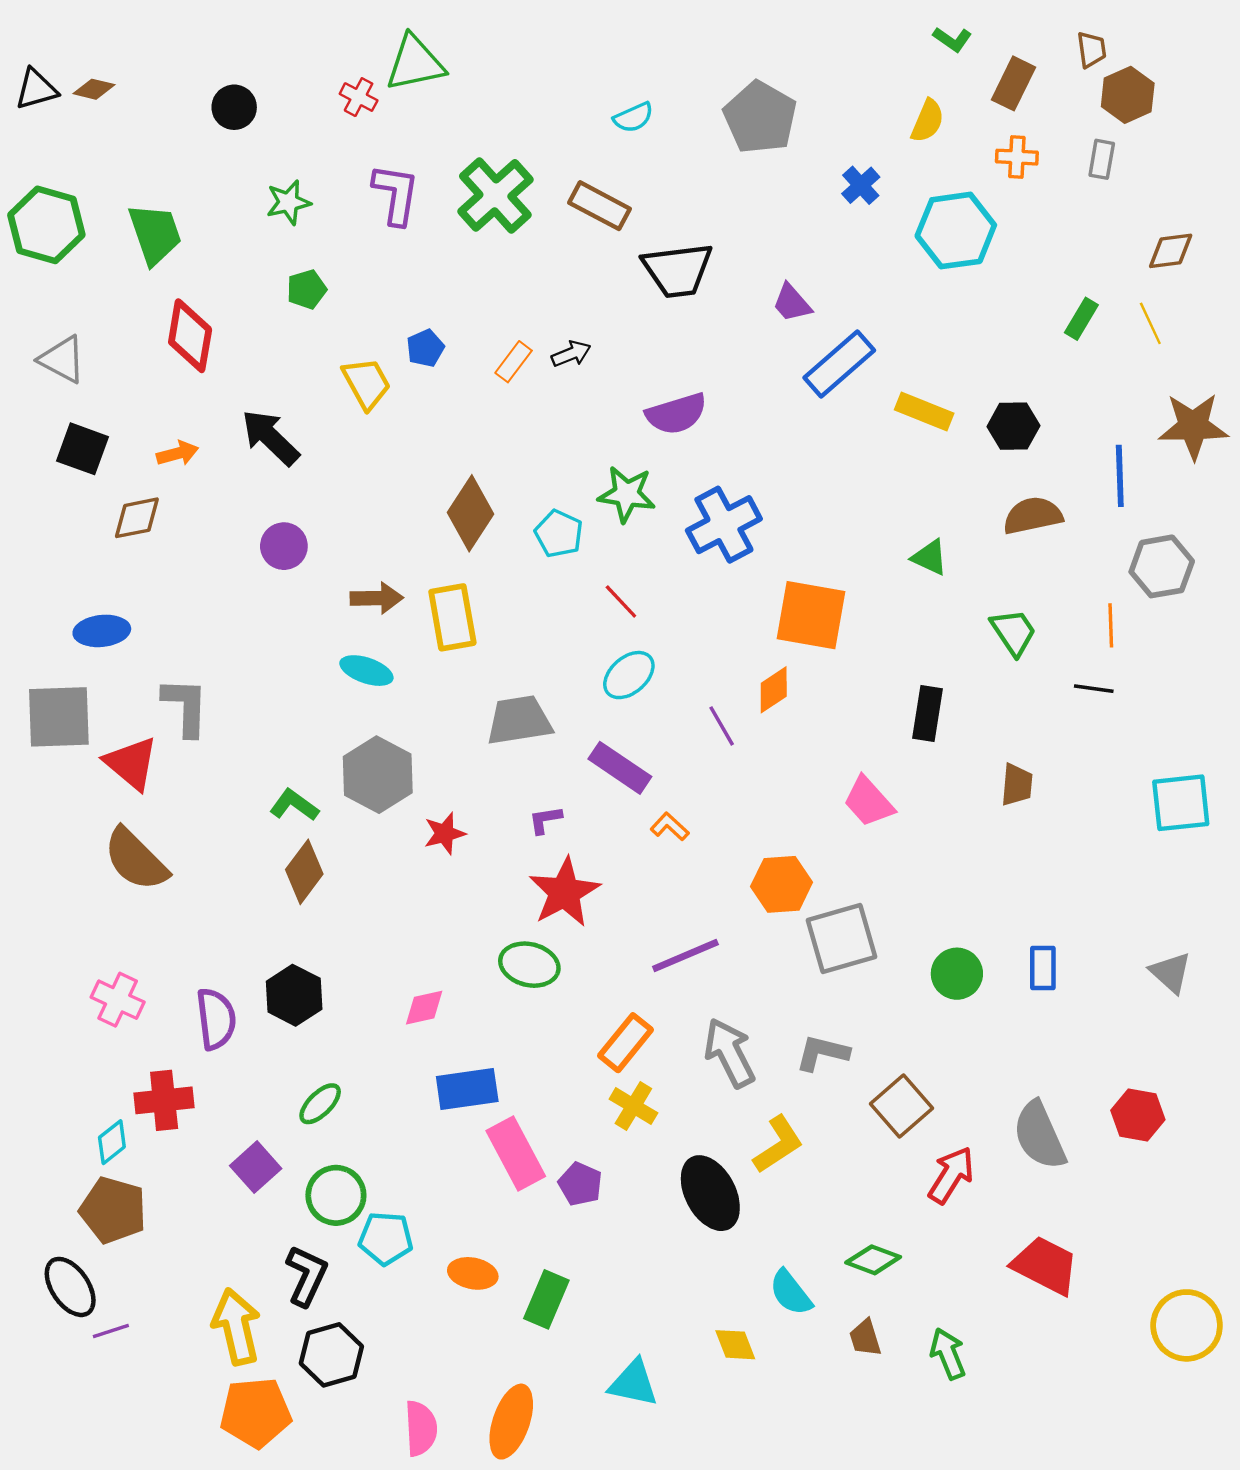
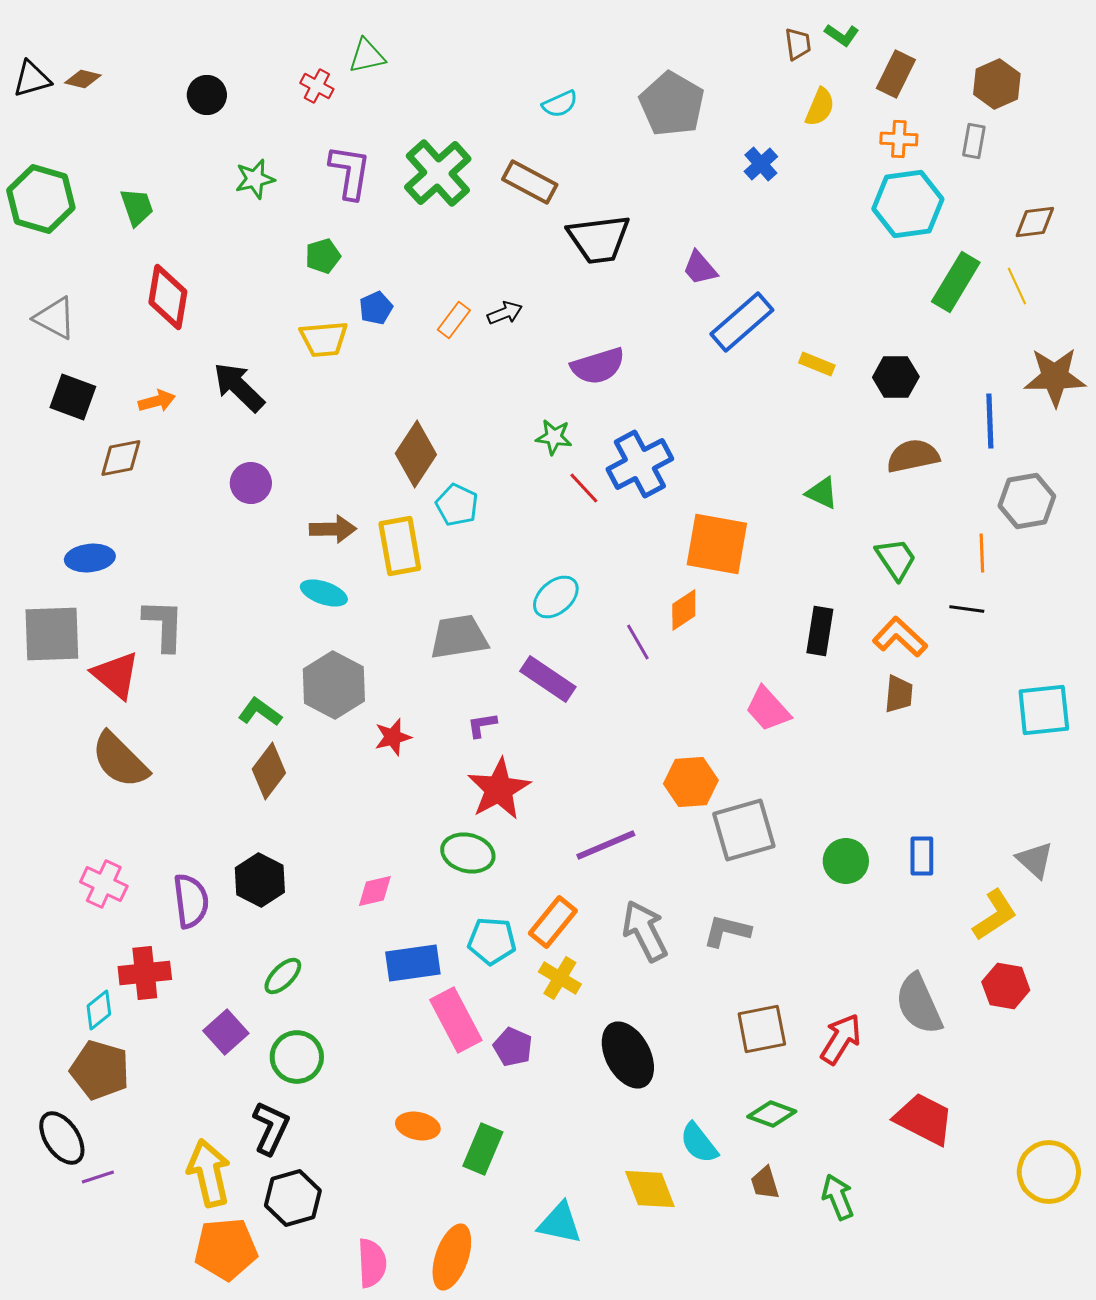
brown trapezoid: (1092, 50) -> (798, 44), moved
green triangle: (415, 63) -> (367, 56), size x0.7
cyan hexagon: (956, 231) -> (908, 204), moved
green trapezoid: (155, 234) -> (137, 207), size x0.7
green pentagon: (307, 289) -> (323, 256), moved
green rectangle: (1081, 319) -> (956, 282), size x1.6
yellow trapezoid: (366, 383) -> (324, 339), turned 114
yellow rectangle: (924, 412) -> (817, 364), size x0.7
green star: (627, 494) -> (554, 437), size x0.7
cyan pentagon: (559, 534) -> (457, 505), moved
red line: (621, 602) -> (584, 488), moved
orange L-shape: (670, 827) -> (900, 637), moved, size x1.6
brown square: (901, 1106) -> (762, 1029), moved, turned 30
yellow L-shape: (778, 1144) -> (995, 915), moved
cyan pentagon: (386, 1238) -> (492, 941), moved
yellow diamond: (735, 1345) -> (650, 1189), size x1.4

